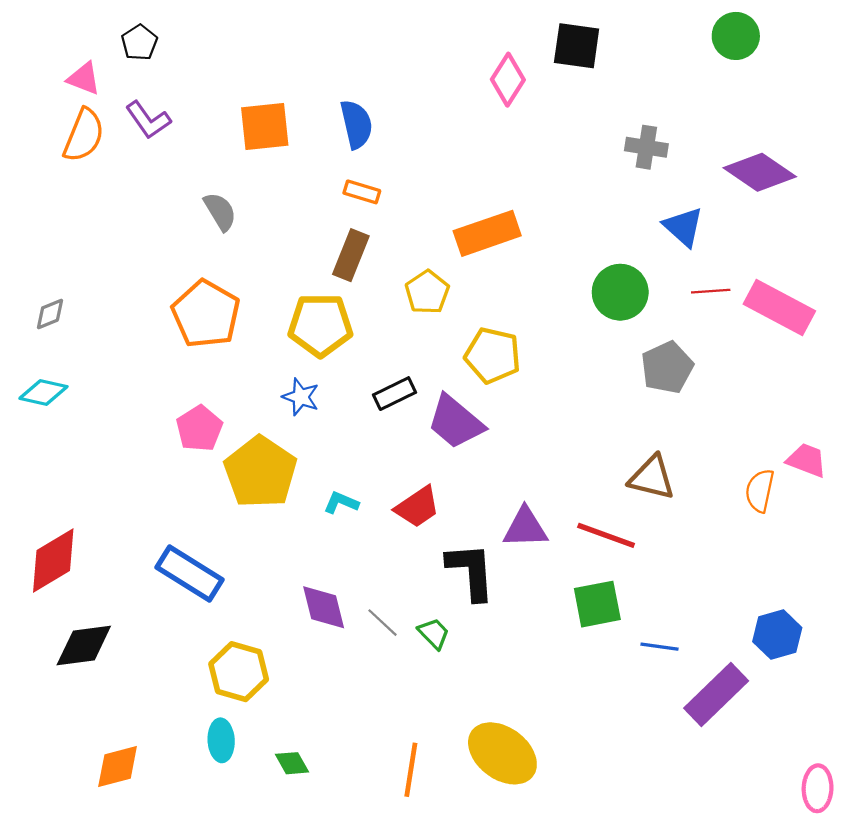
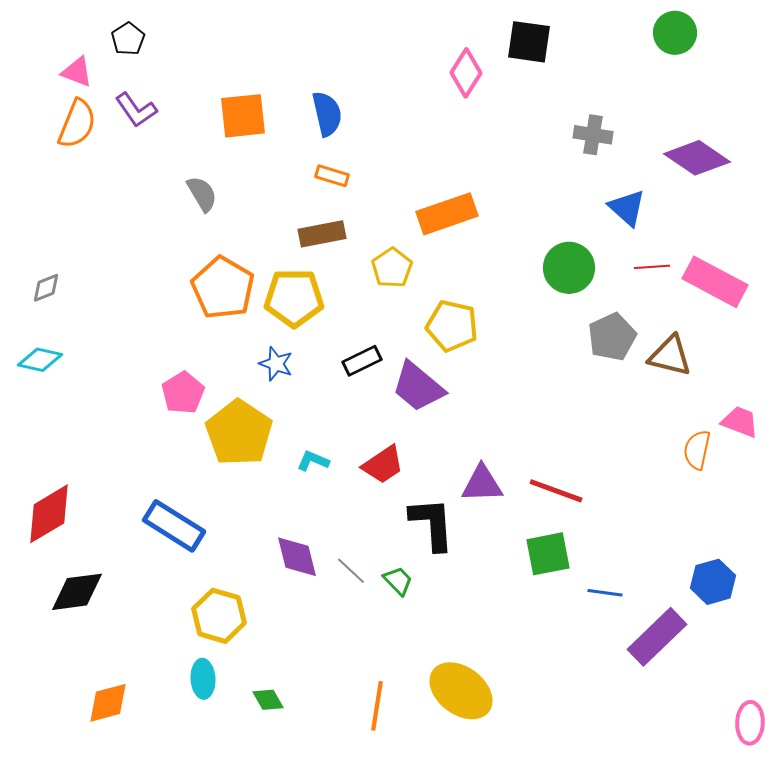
brown rectangle: (351, 255) -> (322, 234), turned 57
orange pentagon: (206, 314) -> (223, 288), moved
brown triangle: (652, 478) -> (670, 356), moved

